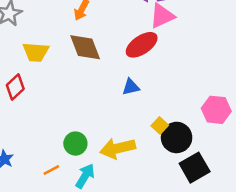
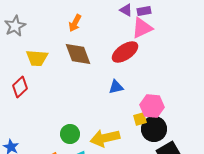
pink hexagon: (216, 110) -> (152, 106), moved
yellow square: (160, 125) -> (140, 119), turned 32

